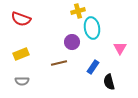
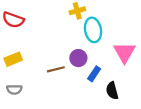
purple circle: (72, 42) -> (78, 58), moved
pink triangle: (120, 48) -> (124, 52), size x1.5

